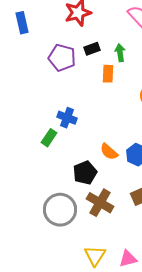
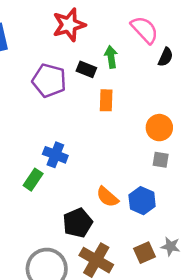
black rectangle: (92, 49) -> (86, 69), turned 42
green arrow: (120, 53) -> (111, 57), moved

